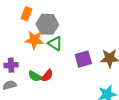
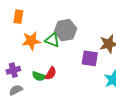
gray hexagon: (47, 24) -> (66, 30), moved
purple square: (83, 59) -> (90, 58), moved, turned 36

